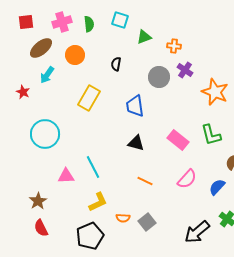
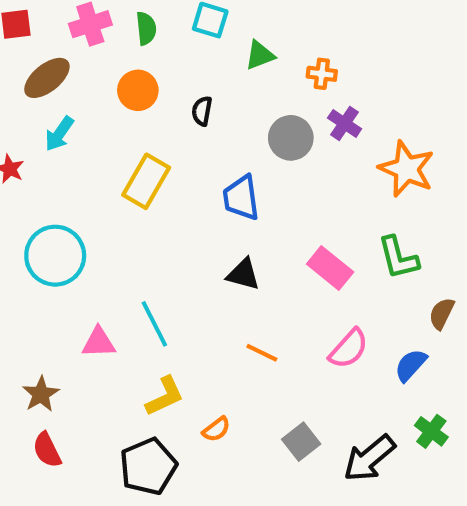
orange circle: (75, 55) -> (138, 90), moved
orange semicircle: (123, 218) -> (216, 429), turned -40
gray square: (147, 222) -> (301, 442), moved

